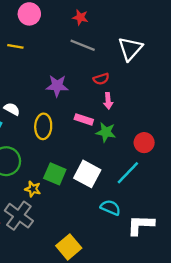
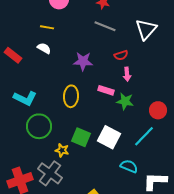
white semicircle: (12, 109) -> (44, 48), moved

